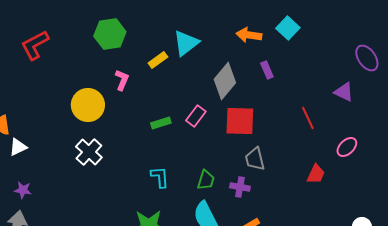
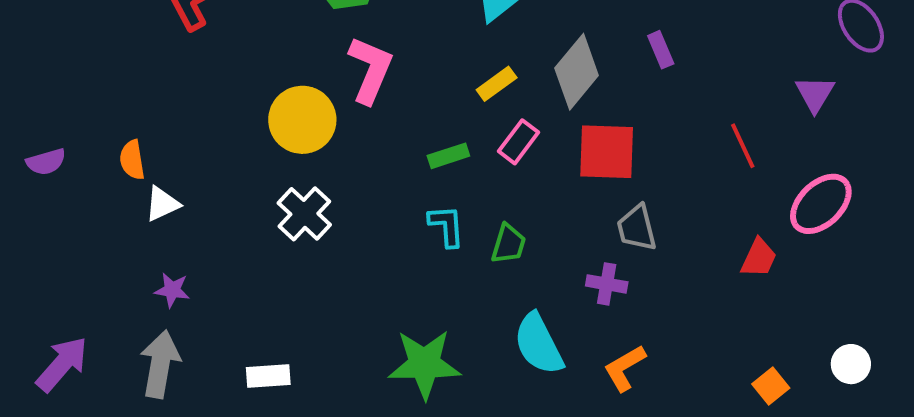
yellow rectangle: (158, 60) -> (497, 84), moved
pink L-shape: (122, 80) -> (370, 70), size x1.6
purple triangle: (344, 92) -> (815, 94), turned 35
pink ellipse: (347, 147) -> (821, 204), size x1.5
cyan L-shape: (160, 177) -> (446, 226), moved
green trapezoid: (206, 180) -> (509, 244), moved

